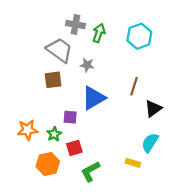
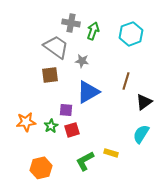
red square: (74, 148) -> (72, 130), moved
yellow rectangle: (133, 163) -> (111, 153), moved
orange hexagon: (48, 164) -> (41, 168), moved

